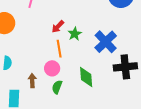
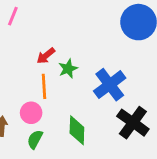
black cross: (125, 67) -> (133, 123), turned 35

